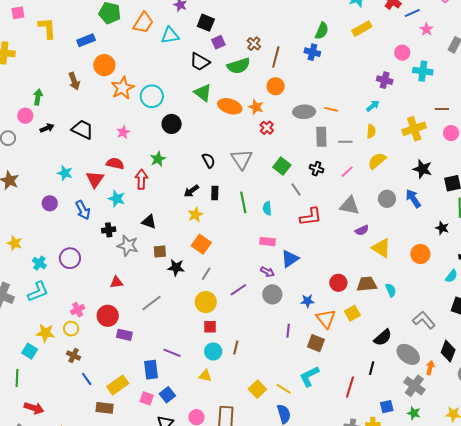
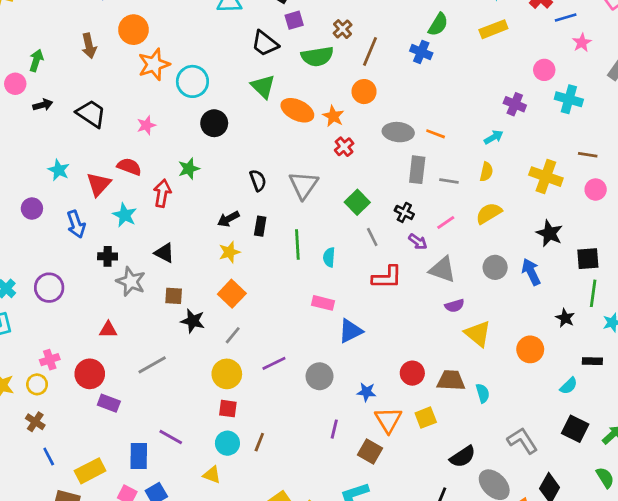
yellow cross: (414, 129) -> (546, 177), turned 30
purple arrow: (267, 272) -> (418, 242), moved

